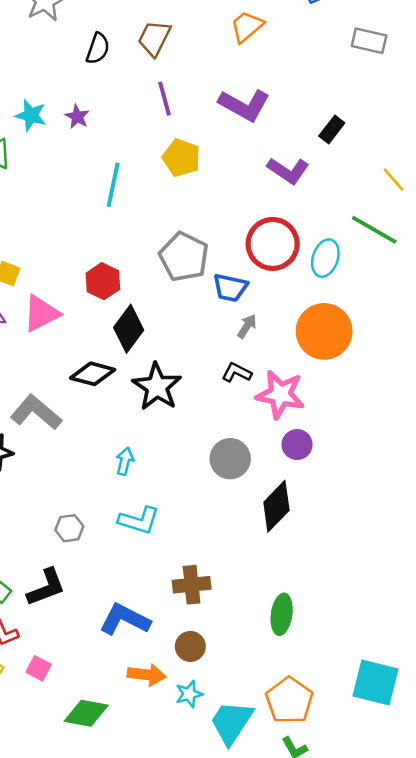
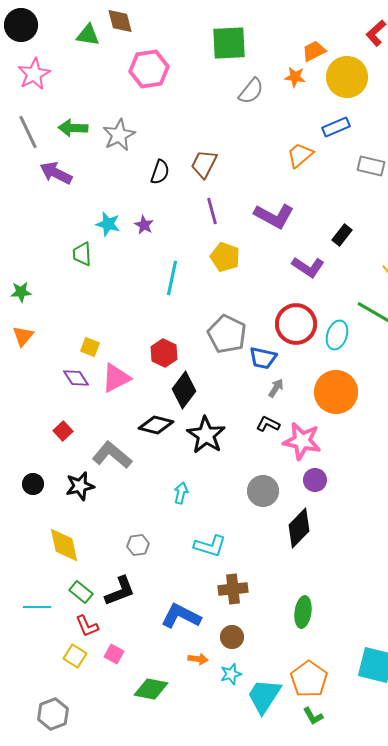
orange trapezoid: (247, 27) -> (300, 155), moved
cyan L-shape: (139, 520) -> (210, 546), moved
orange arrow: (147, 675) -> (198, 659), size x0.7

